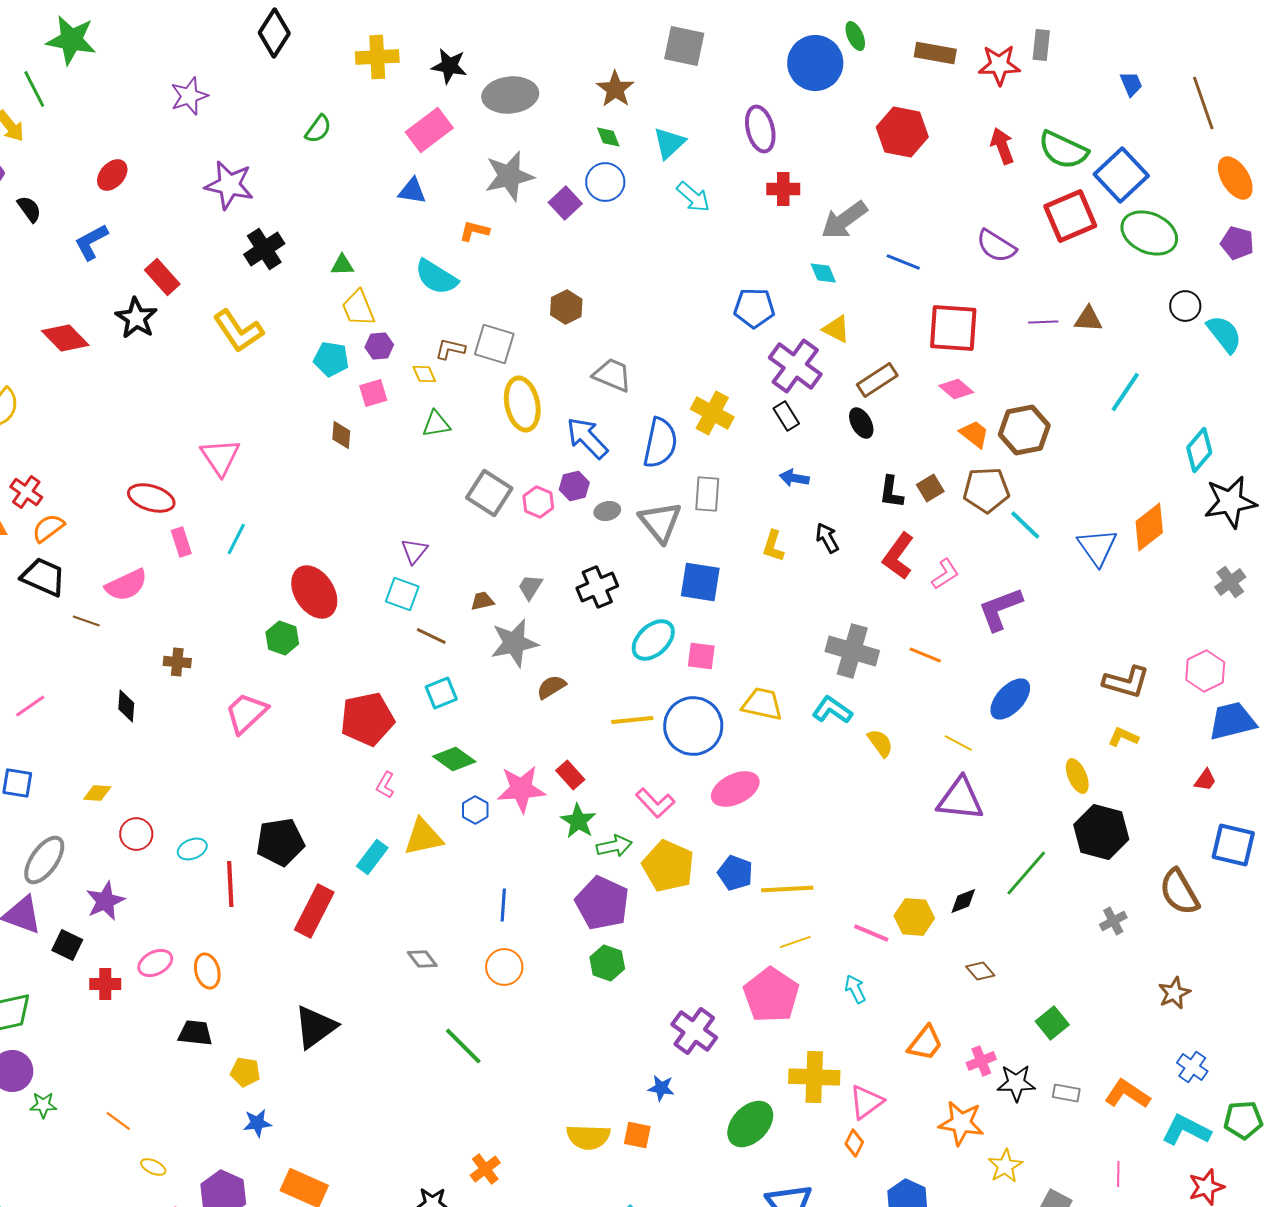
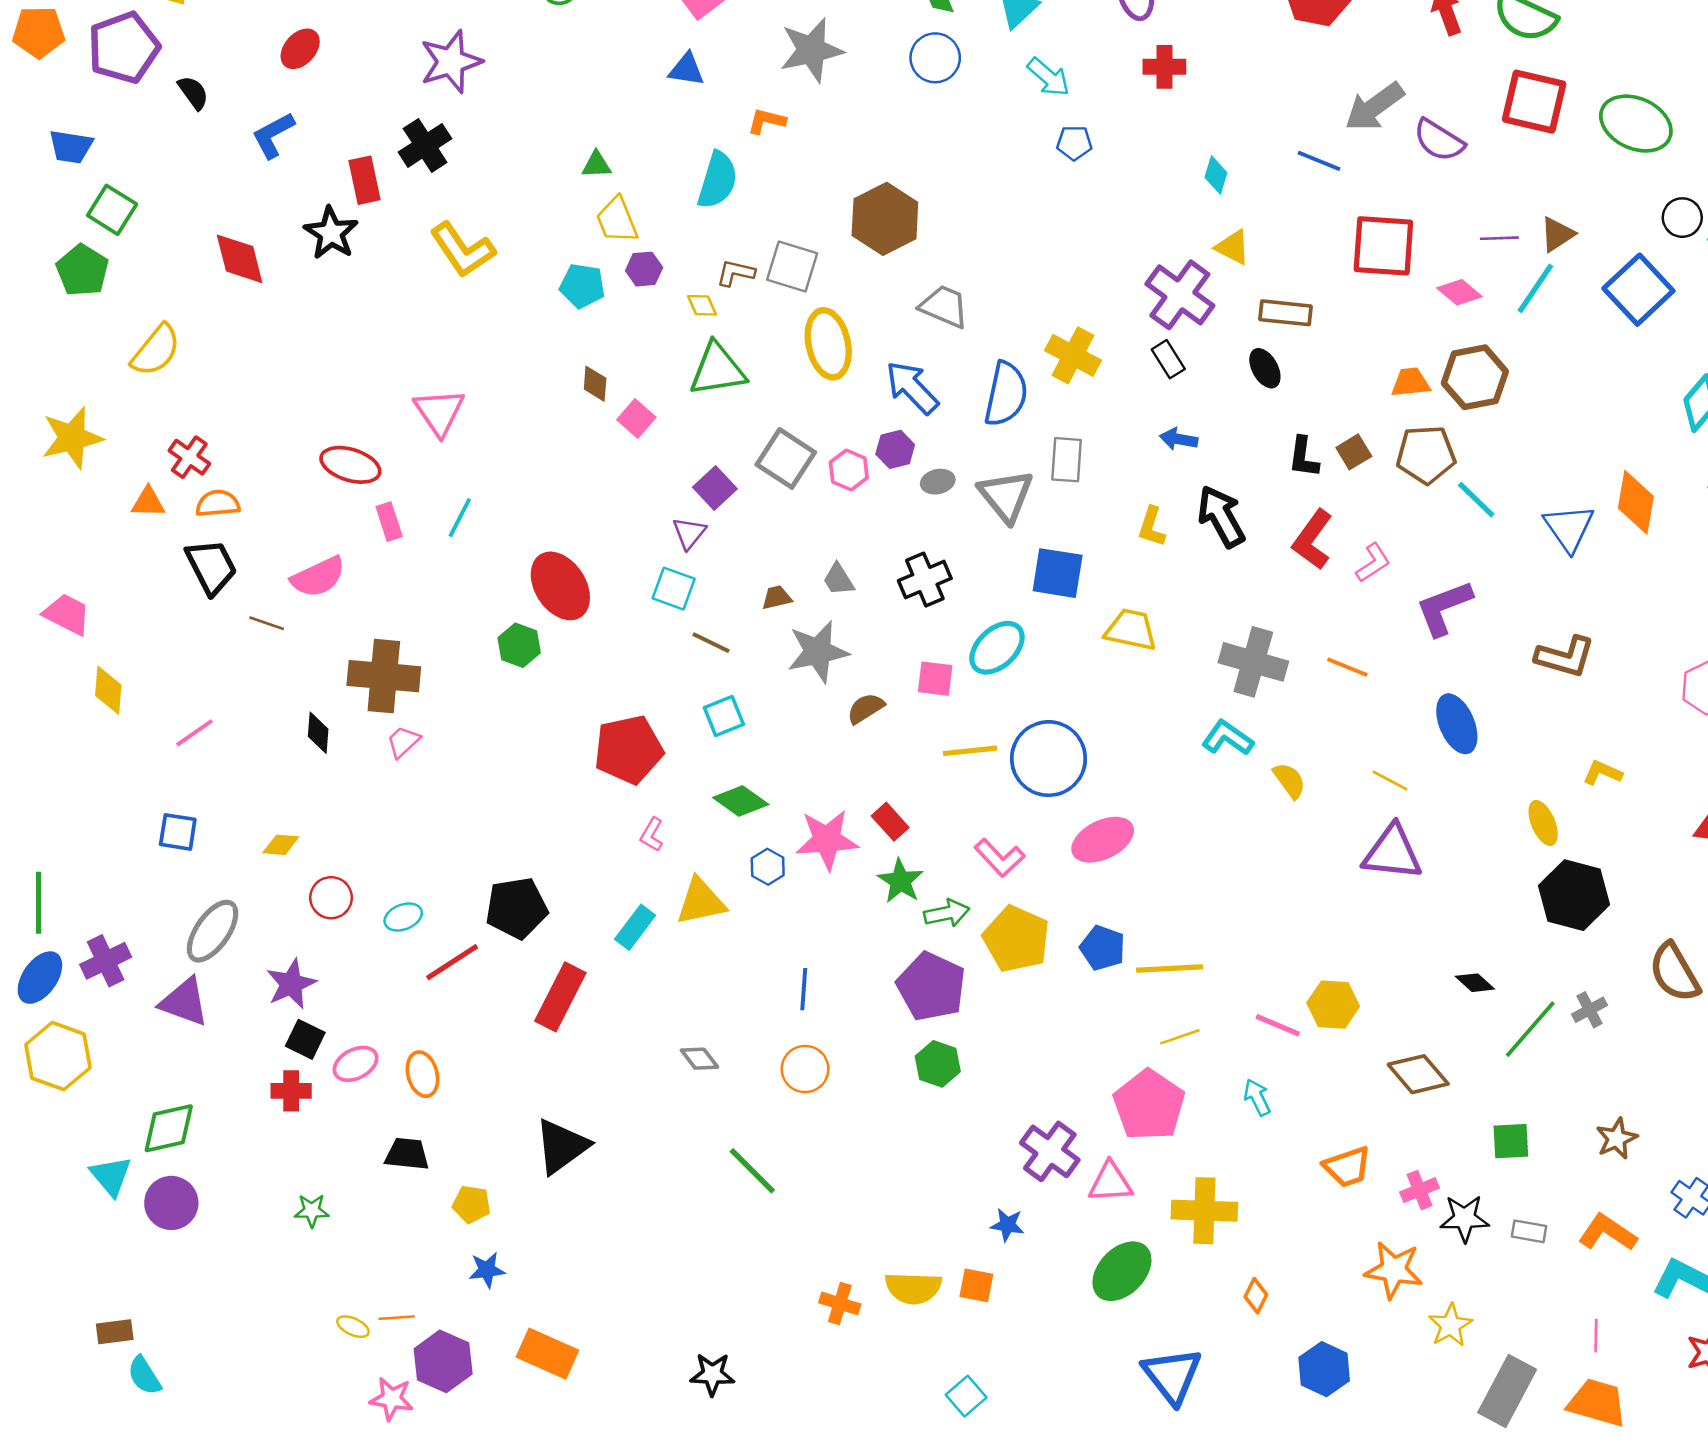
blue square: (1121, 175) -> (1638, 290), moved
purple star: (229, 185) -> (451, 62), turned -30
purple square: (565, 203) -> (715, 488), moved
red square: (1070, 216) -> (1534, 102), turned 36
gray arrow: (844, 220) -> (1374, 107), moved
black cross: (264, 249) -> (425, 145), moved
cyan diamond: (823, 273) -> (1216, 175), turned 40
red rectangle: (162, 277) -> (365, 180), turned 30
cyan semicircle: (436, 277) -> (717, 180), turned -105
brown hexagon: (566, 307) -> (885, 219), size x1.6
blue pentagon: (754, 308) -> (1074, 143), moved, size x0.7
brown triangle: (1088, 319) -> (1557, 234), turned -36
red diamond: (65, 338) -> (240, 259), turned 30
brown rectangle: (877, 380) -> (1286, 313), turned 39
pink diamond: (956, 389) -> (1459, 292), moved
cyan line: (1125, 392) -> (1535, 288), moved
pink square: (373, 393) -> (636, 418), moved, turned -32
green triangle: (436, 424) -> (717, 370), size x1.6
orange trapezoid: (974, 434) -> (1410, 382), turned -44
orange diamond: (1149, 527) -> (1636, 502), turned -42
orange semicircle: (48, 528) -> (218, 504), turned 32
black arrow: (827, 538) -> (1221, 516), size x1.6
black trapezoid: (43, 577) -> (211, 567), turned 39
gray trapezoid: (530, 587) -> (839, 580), turned -64
pink square: (701, 656) -> (935, 679), moved
brown cross: (177, 662) -> (384, 676), size x2.0
brown L-shape: (1126, 682) -> (1565, 657), moved
blue ellipse: (1010, 699) -> (1457, 724), turned -66
yellow trapezoid: (762, 704) -> (1131, 630), moved
pink trapezoid: (246, 713) -> (403, 742), moved, size x0.6
green line: (1026, 873) -> (1530, 1029), moved
red line: (230, 884) -> (452, 962), turned 60
black diamond: (963, 901) -> (1475, 983), moved, turned 64
black square: (67, 945) -> (305, 1039), moved
brown diamond: (980, 971) -> (1418, 1074), size x1.6
brown star: (1174, 993) -> (1617, 1139), moved
green square: (1052, 1023) -> (1511, 1141), turned 36
orange trapezoid: (925, 1043) -> (1347, 1167), turned 33
pink triangle: (866, 1102) -> (1110, 1182), moved, turned 33
green star: (43, 1105) -> (312, 1211), moved
orange line: (118, 1121) -> (397, 1318), moved, turned -40
orange cross: (485, 1169) -> (840, 1303), moved, turned -36

